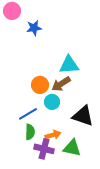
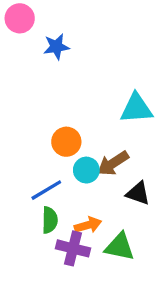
cyan triangle: (69, 65) -> (136, 108), moved
brown arrow: (61, 84) -> (113, 163), moved
black triangle: (83, 116) -> (138, 193), size x0.7

